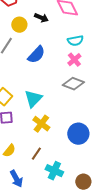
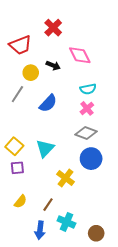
yellow cross: (41, 124) -> (65, 178), moved
blue circle: (78, 134) -> (91, 159), moved
blue arrow: (16, 179) -> (40, 230), moved, turned 36

